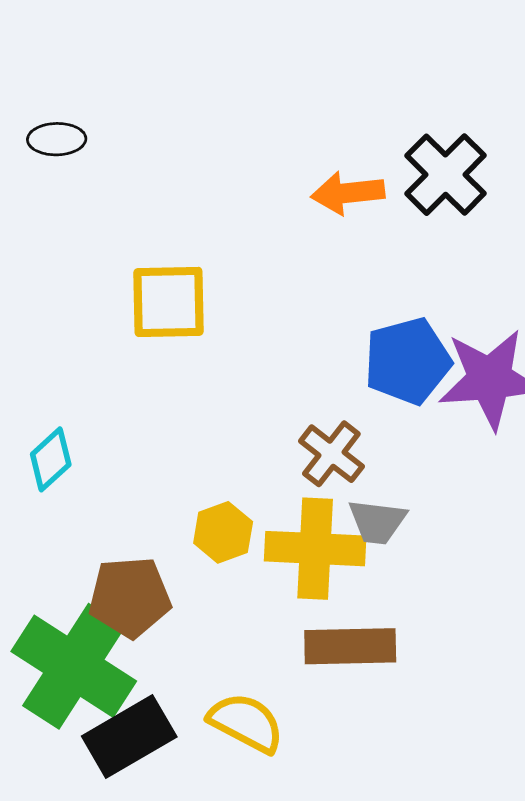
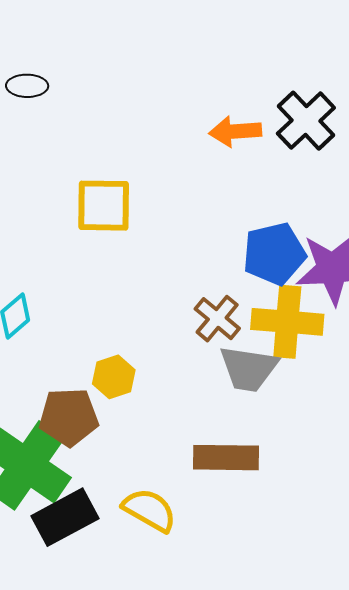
gray trapezoid: (377, 522) -> (249, 369), size x1.4
yellow hexagon: (223, 532) -> (114, 377), moved
yellow cross: (315, 549) -> (287, 322), moved

